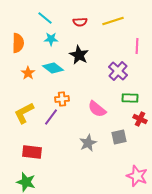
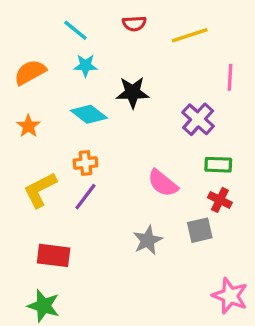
red semicircle: (80, 22) -> (134, 24), moved
orange semicircle: (18, 43) -> (30, 72), turned -120
black star: (79, 55) -> (133, 92), turned -30
orange star: (28, 73) -> (28, 126), moved
orange cross: (62, 99) -> (85, 163), moved
red cross: (140, 119) -> (220, 200), moved

